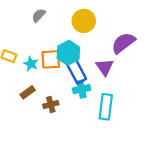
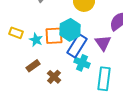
blue rectangle: (76, 70) -> (77, 46), turned 60
cyan cross: (82, 89) -> (82, 63), turned 35
brown cross: (51, 104) -> (54, 77), turned -32

